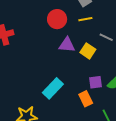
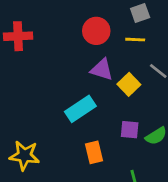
cyan rectangle: (53, 88) -> (80, 109), moved
orange rectangle: (86, 99) -> (94, 152), moved

